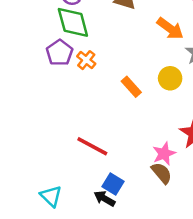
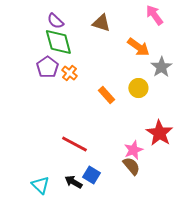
black arrow: (104, 199) -> (73, 182), moved

